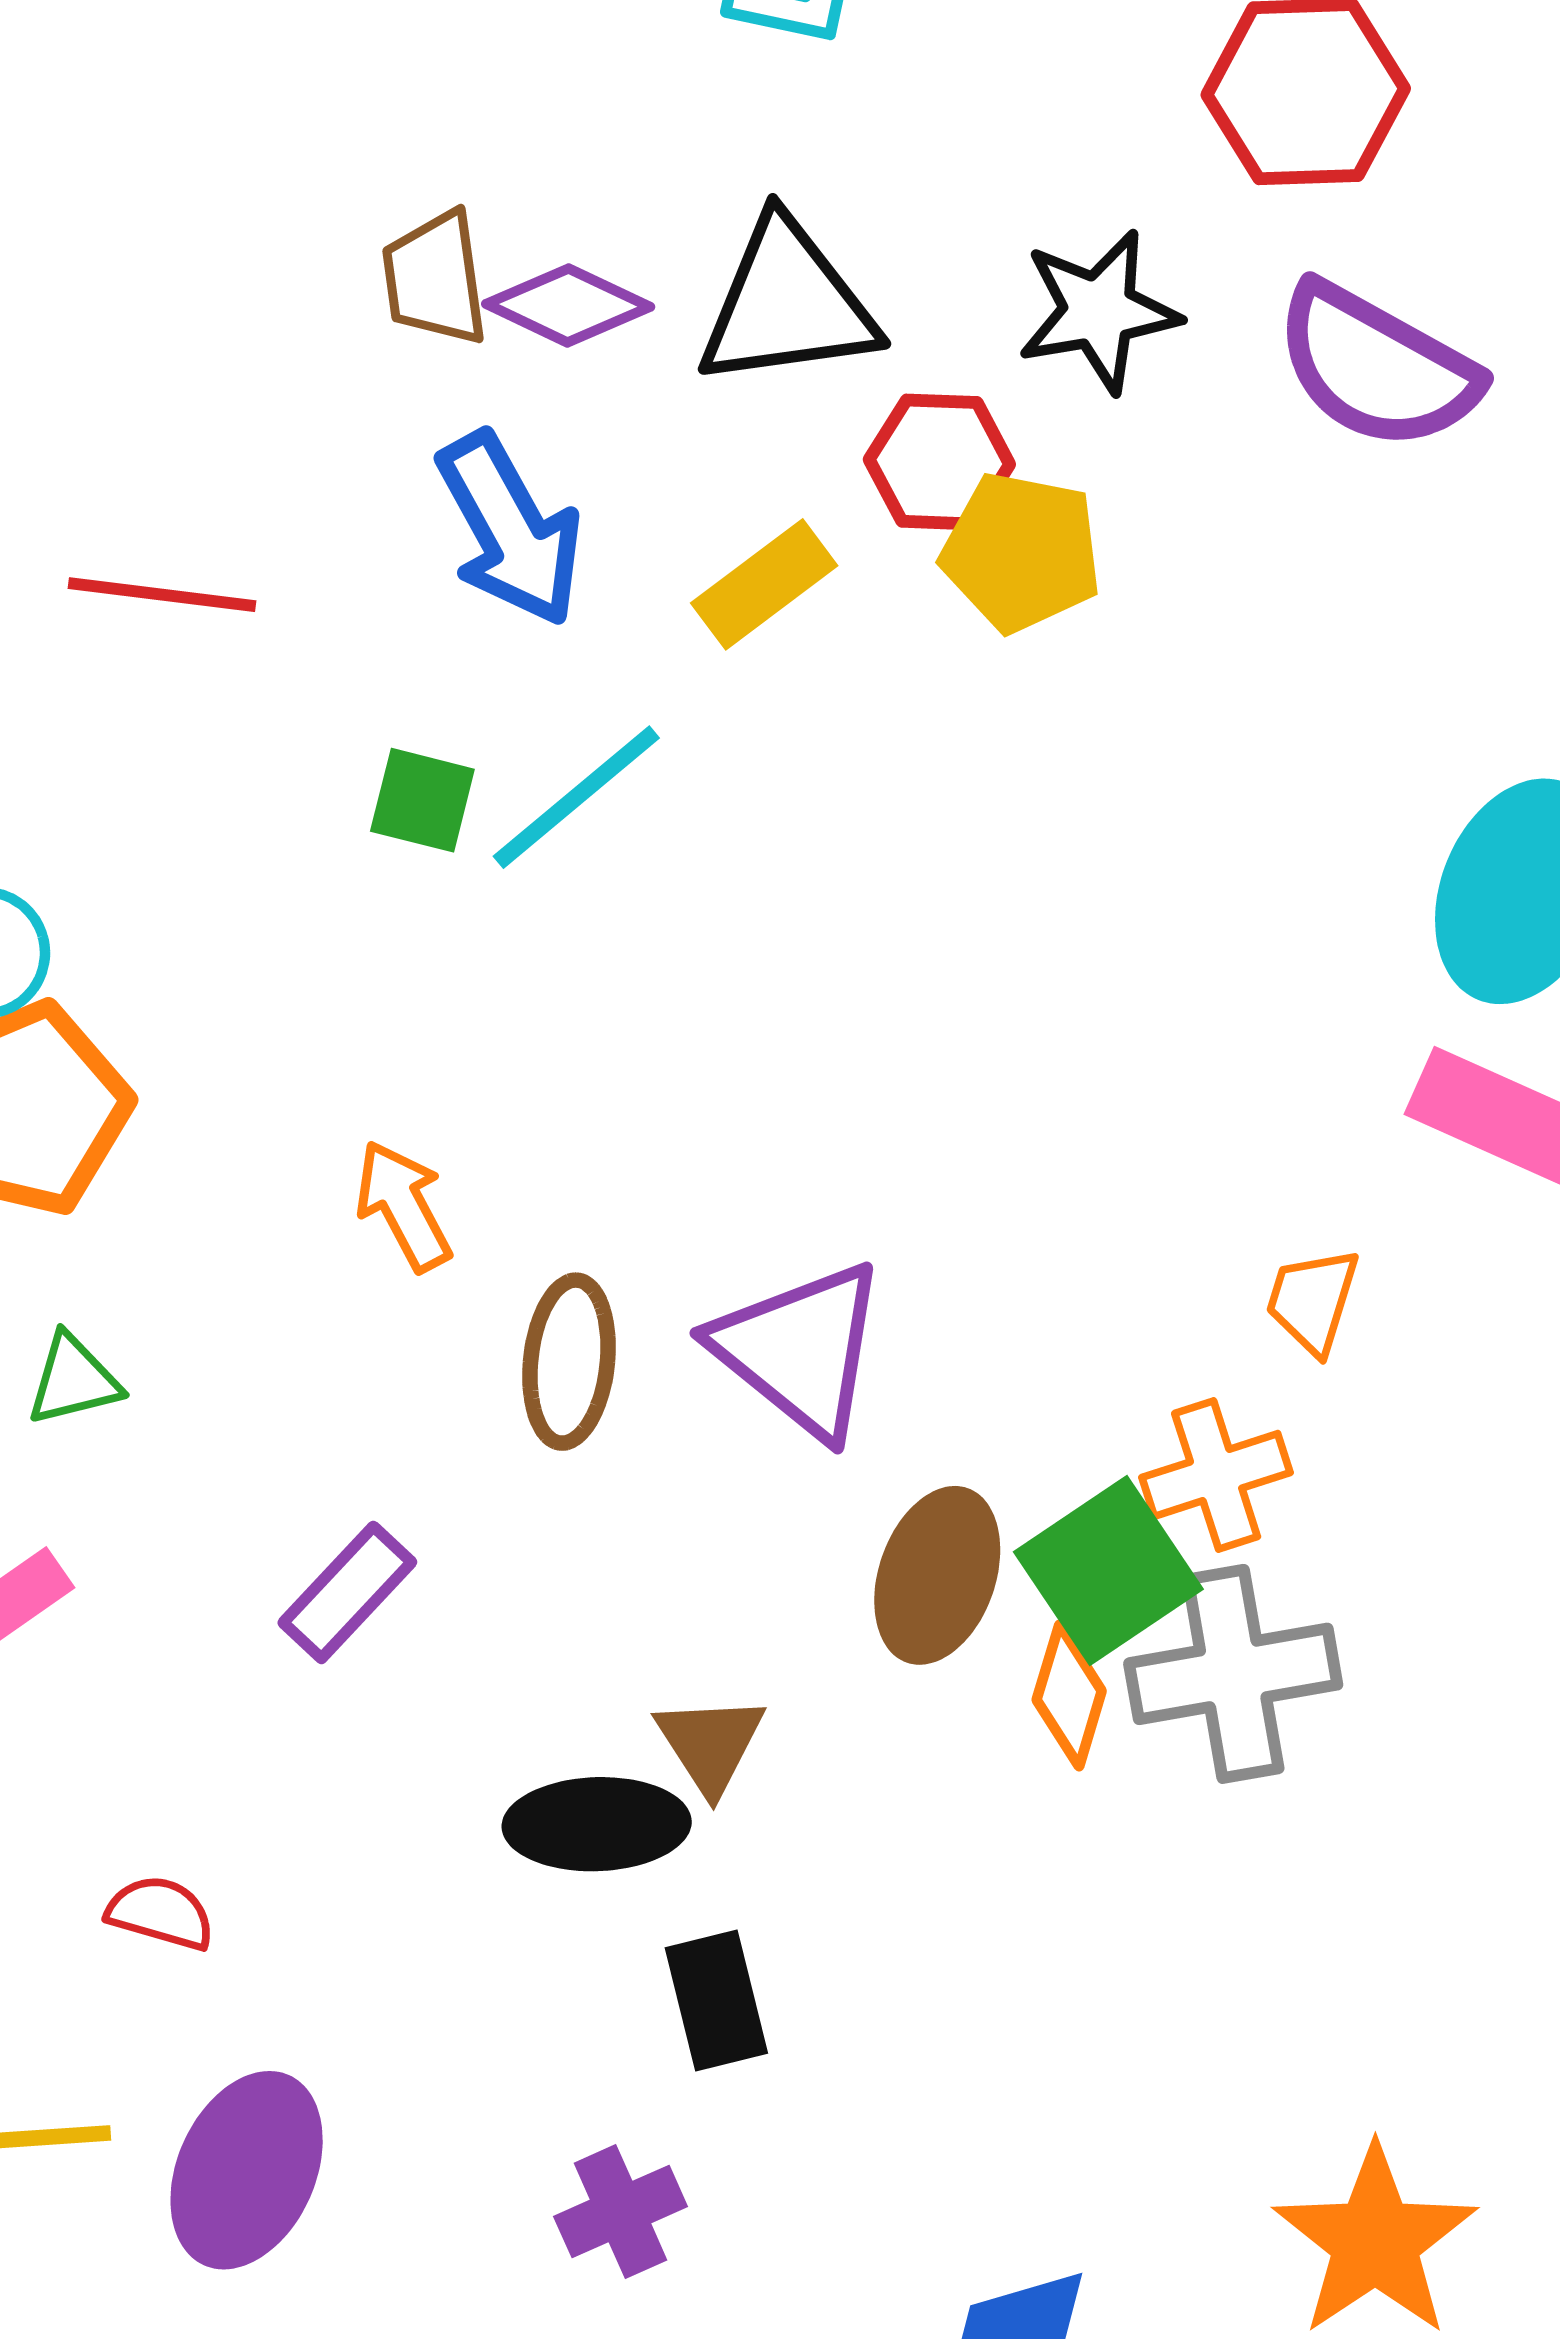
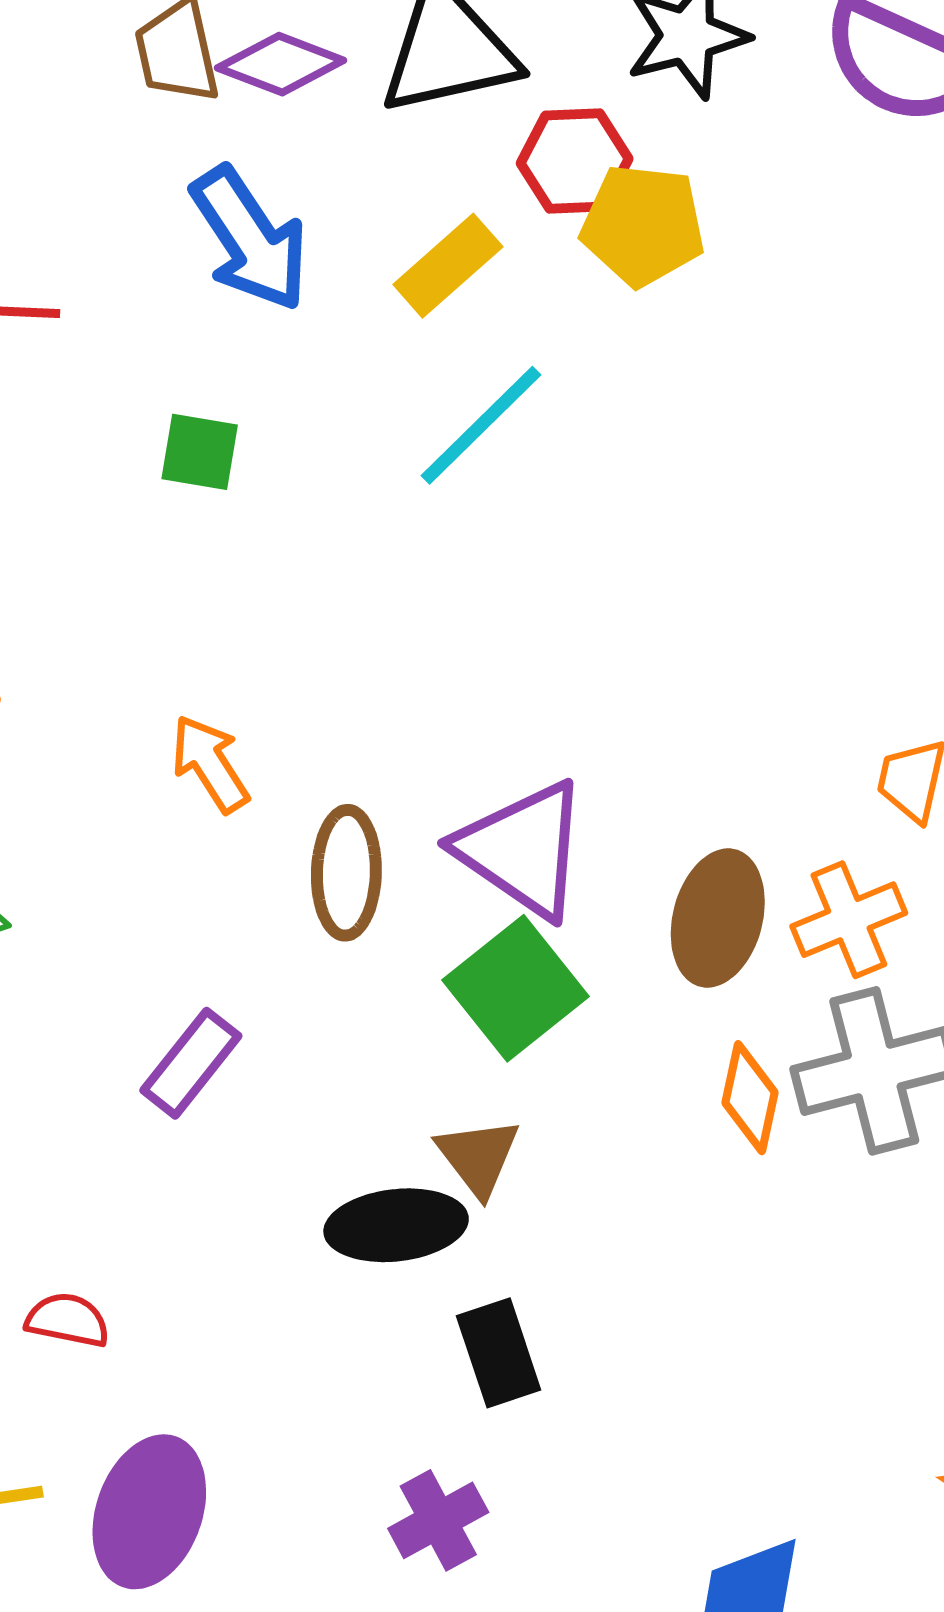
cyan line: (576, 797) -> (481, 425), moved
green square: (1108, 1570) -> (515, 988), moved
brown ellipse: (937, 1575) -> (718, 918), moved

